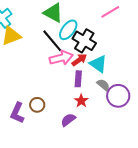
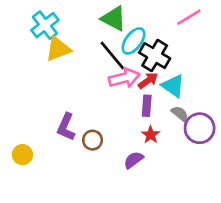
purple L-shape: (17, 113) -> (66, 127), moved

